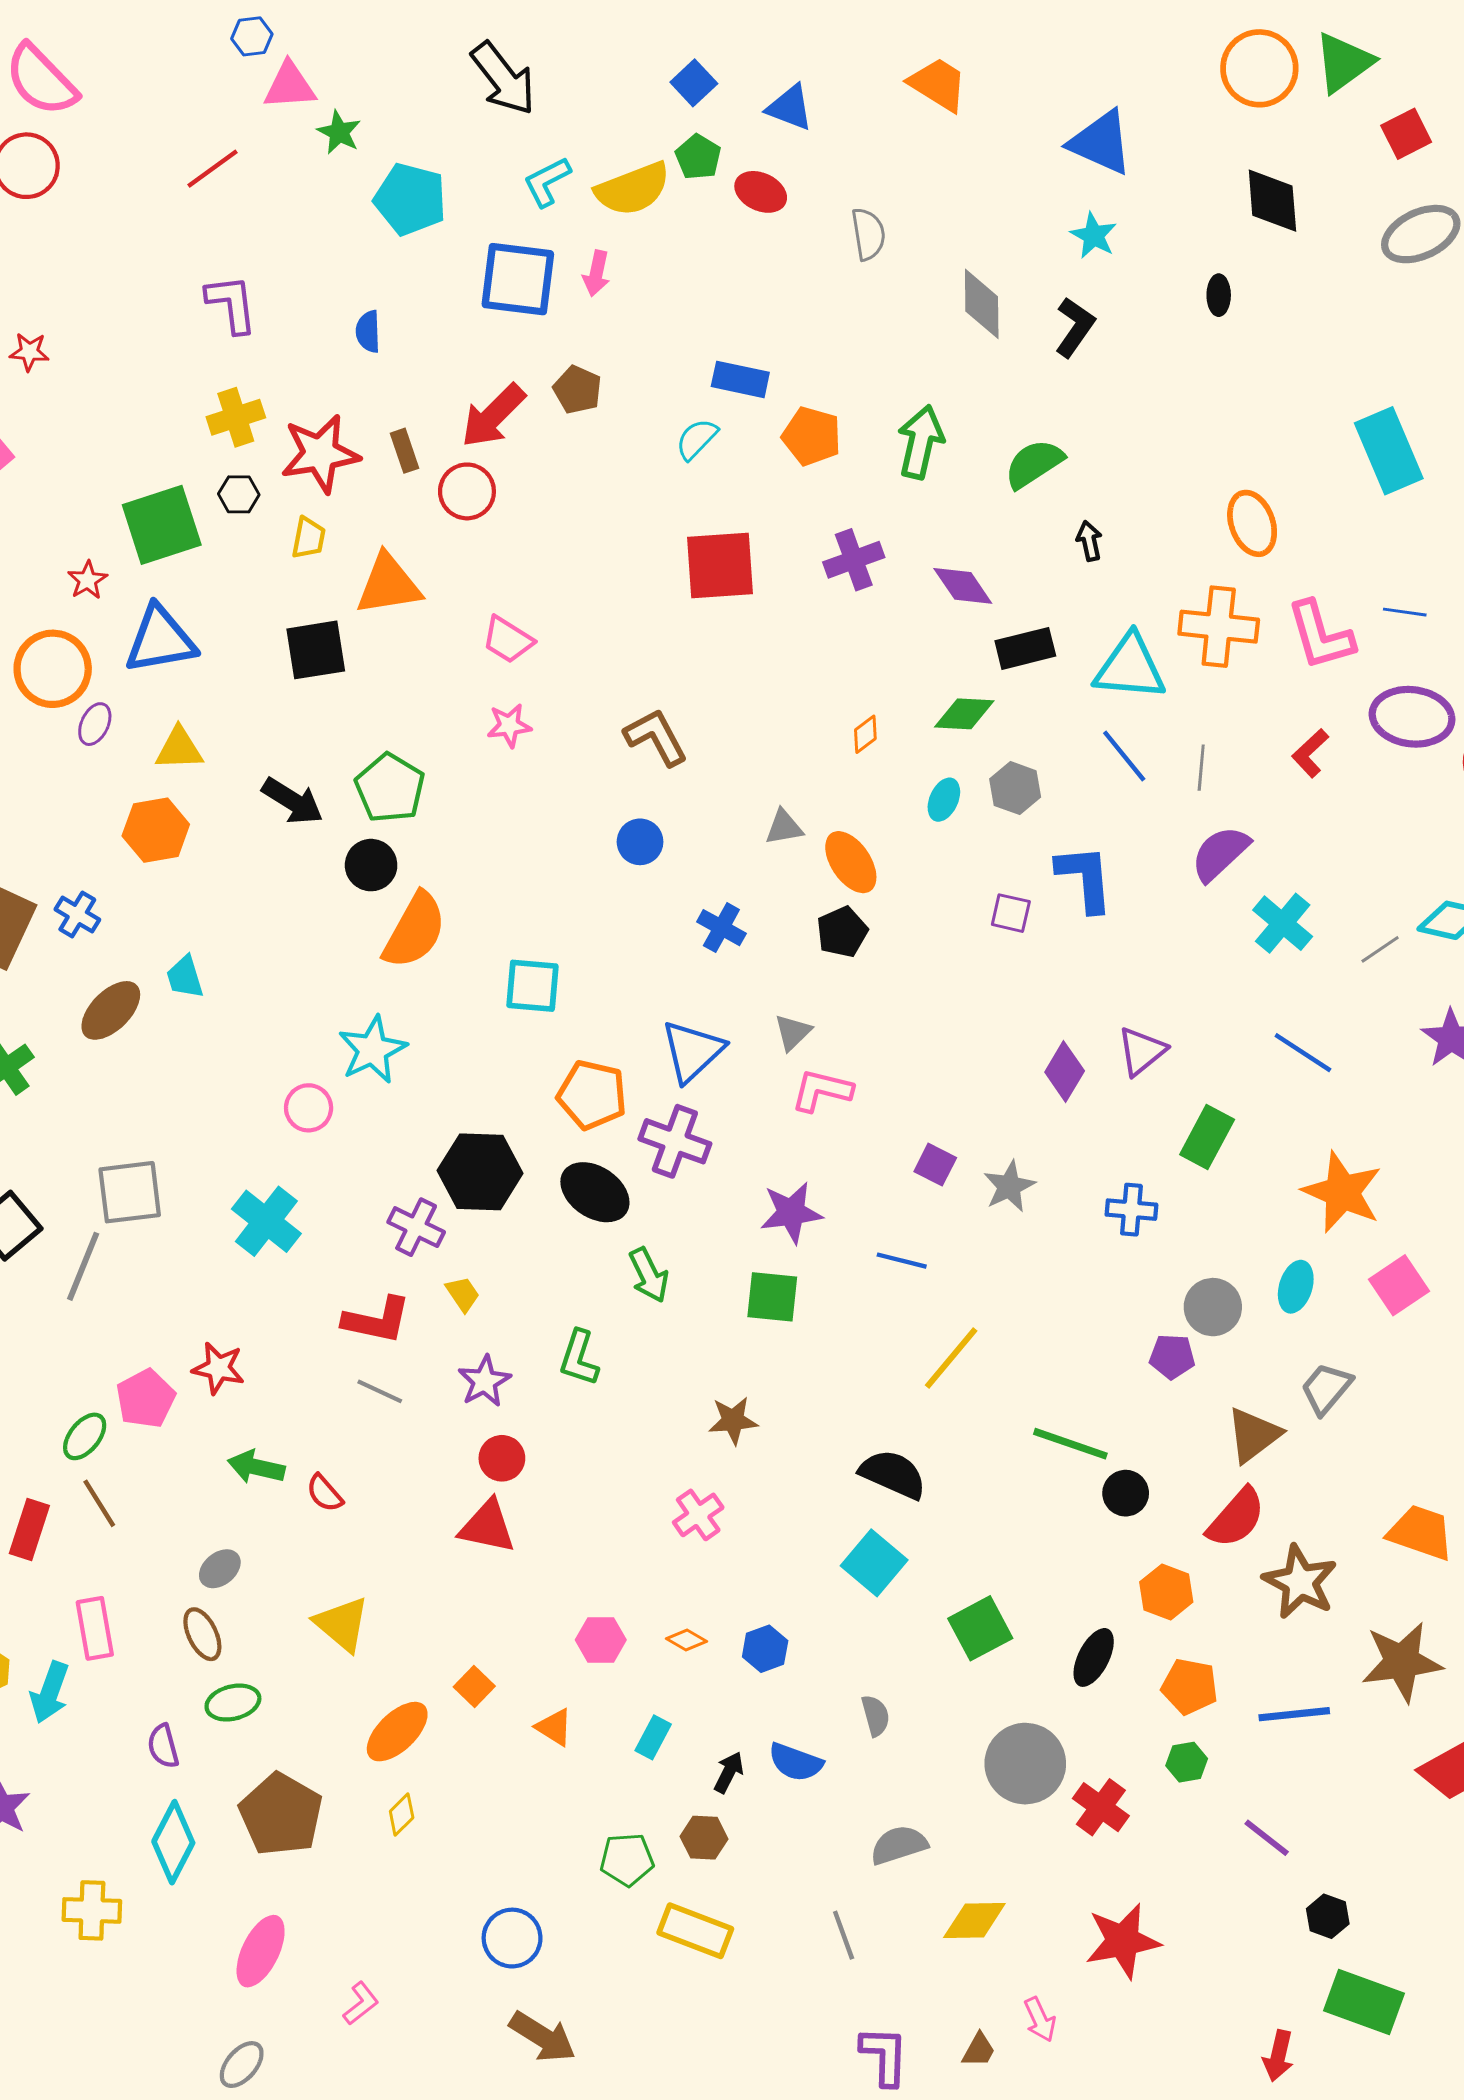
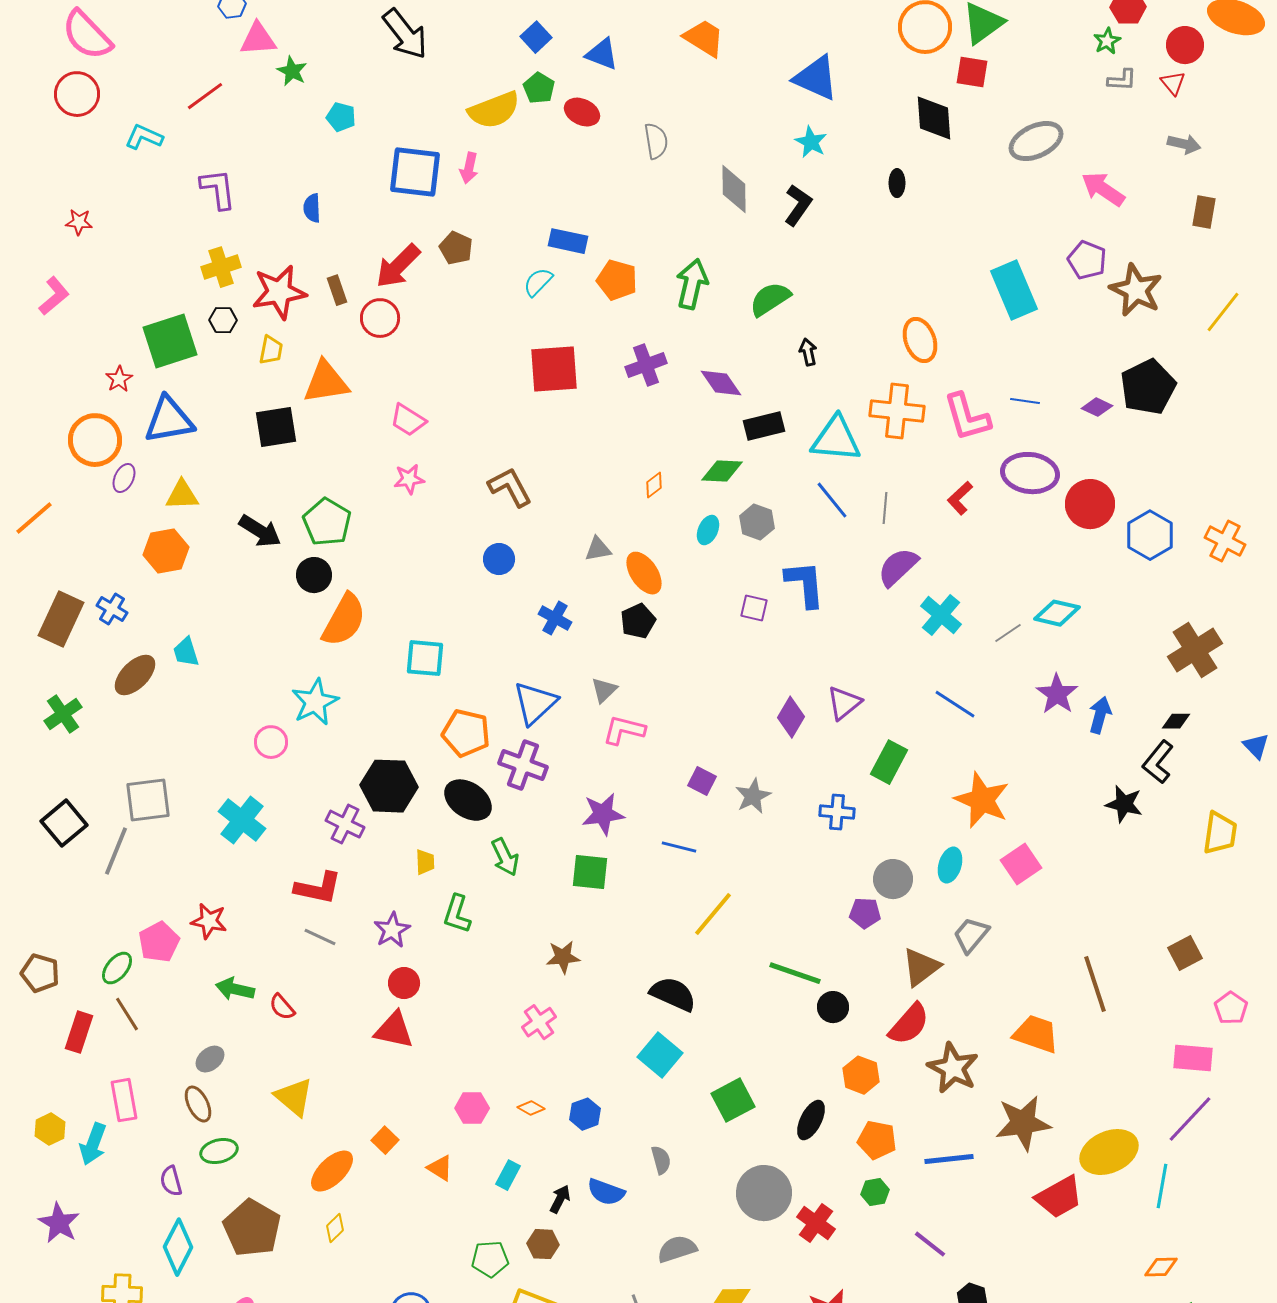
red square: (1406, 134) -> (972, 72), moved, turned 36
cyan L-shape: (547, 182) -> (144, 137), moved, turned 51
cyan pentagon: (410, 199) -> (341, 117), size x0.6
yellow trapezoid: (463, 1294) -> (425, 862), moved, turned 32

